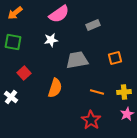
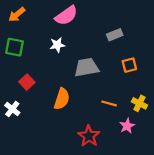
gray rectangle: (93, 25) -> (115, 35), moved
yellow cross: (124, 92) -> (139, 103), turned 32
pink star: (127, 114) -> (127, 126), moved
red star: (91, 120) -> (89, 136), moved

